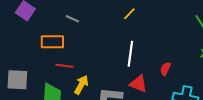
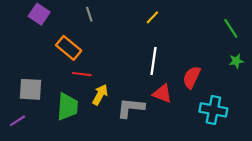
gray line: (72, 19) -> (89, 14), moved, turned 48
orange rectangle: (52, 42) -> (69, 48), turned 40
red semicircle: (165, 69) -> (192, 77), size x1.5

